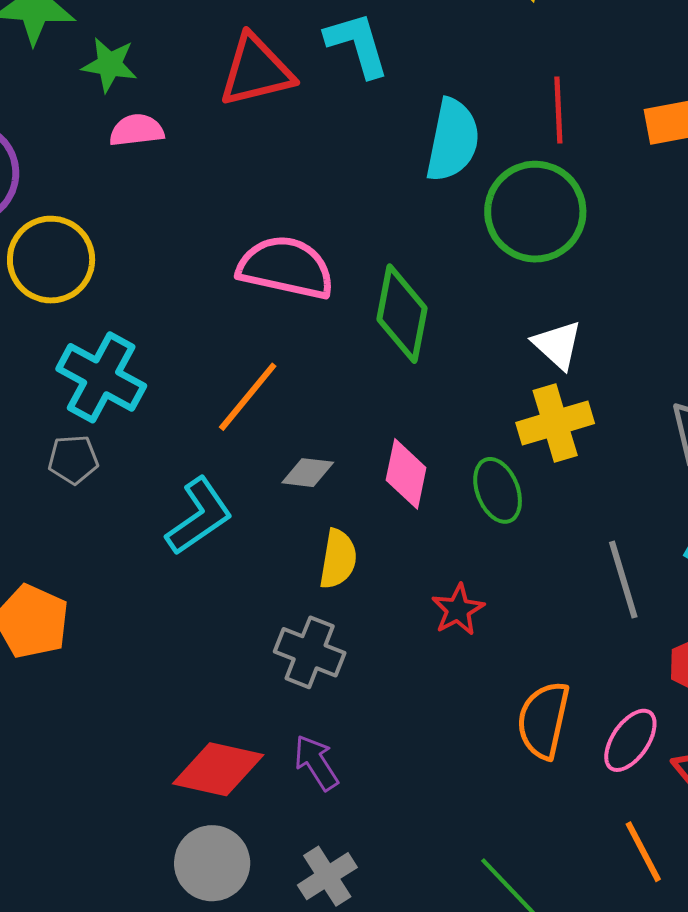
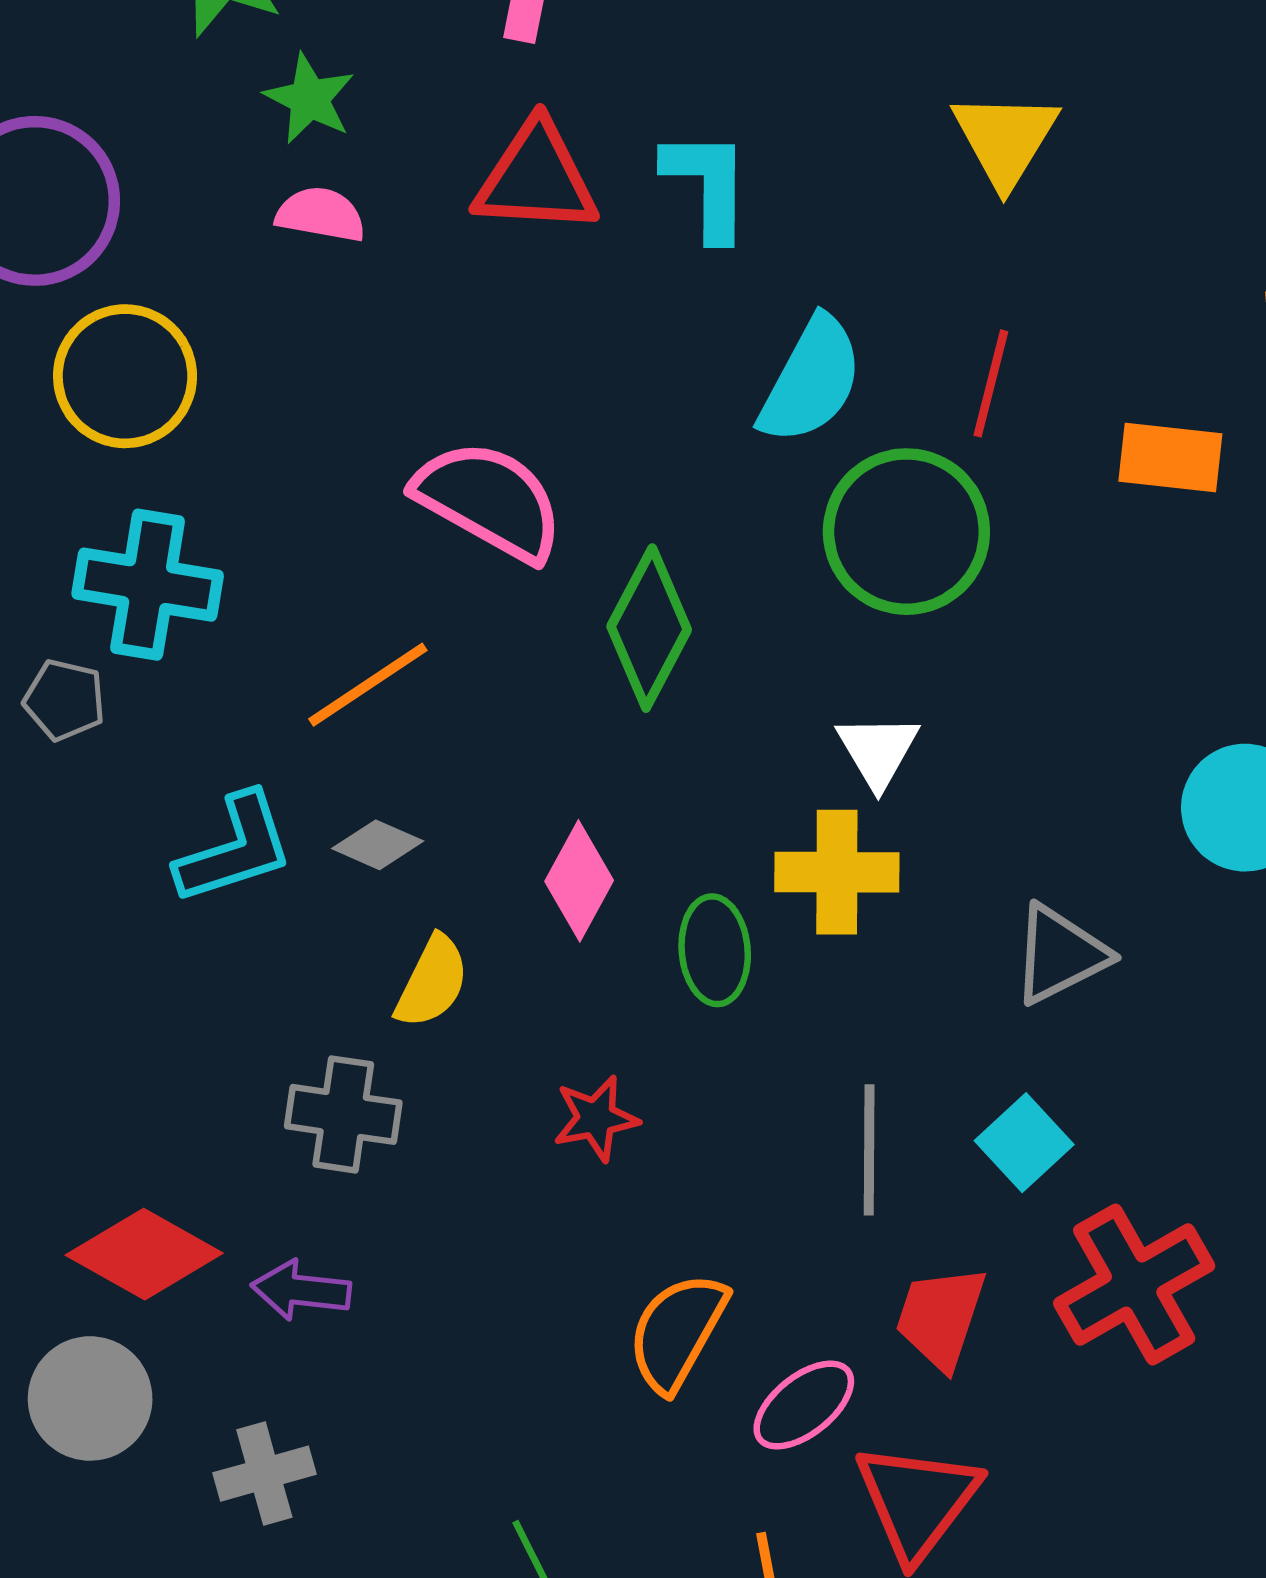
cyan cross: (101, 377) -> (148, 585), turned -36
gray diamond: (308, 473) -> (378, 845), moved
gray cross: (310, 652) -> (343, 1114), turned -30
purple arrow: (316, 763) -> (301, 1290), turned -68

